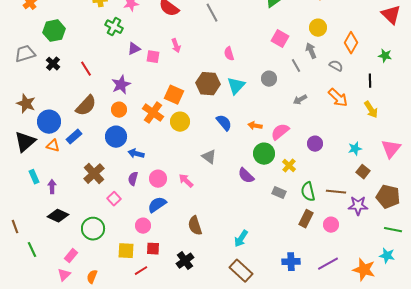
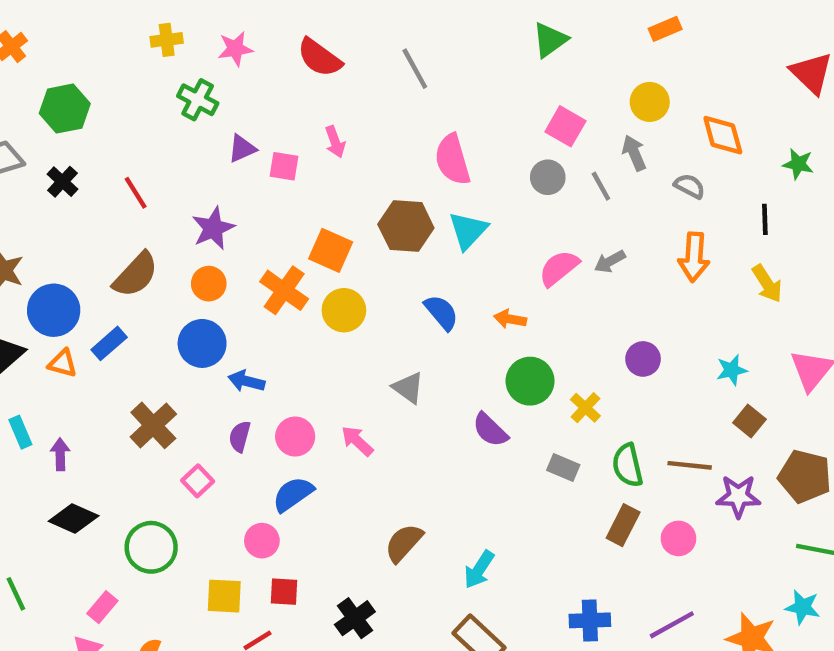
orange diamond: (351, 43) -> (723, 135), turned -45
pink semicircle: (229, 54) -> (452, 160), size x1.6
gray circle: (269, 79) -> (548, 177), moved
orange arrow: (338, 98) -> (694, 257), turned 50
pink semicircle: (280, 132) -> (559, 268), moved
brown semicircle: (195, 226) -> (404, 543), moved, turned 60

